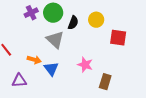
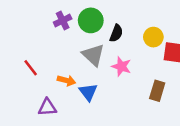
yellow circle: (96, 20) -> (153, 37), moved
pink star: (85, 65) -> (121, 66), moved
brown rectangle: (105, 82) -> (157, 91), moved

